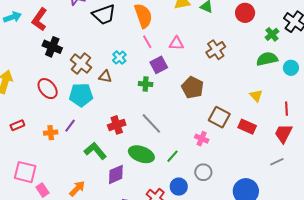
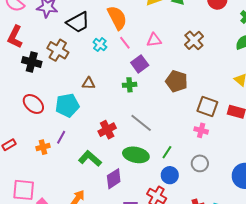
cyan cross: (119, 58) -> (100, 45), moved
brown cross: (81, 64) -> (58, 50), moved
pink cross: (202, 139) -> (201, 130), moved
blue circle: (179, 187) -> (170, 175), moved

